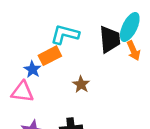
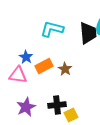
orange rectangle: (50, 56) -> (44, 66), moved

